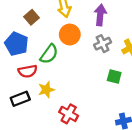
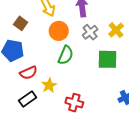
green semicircle: (49, 54) -> (66, 55), moved
green square: (114, 76) -> (107, 59), size x1.5

